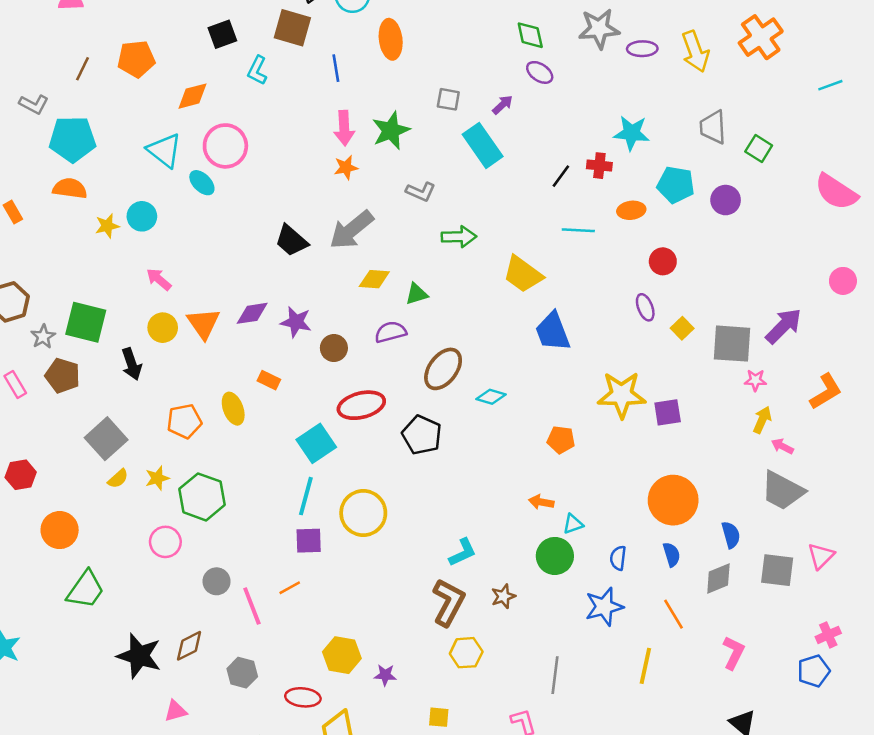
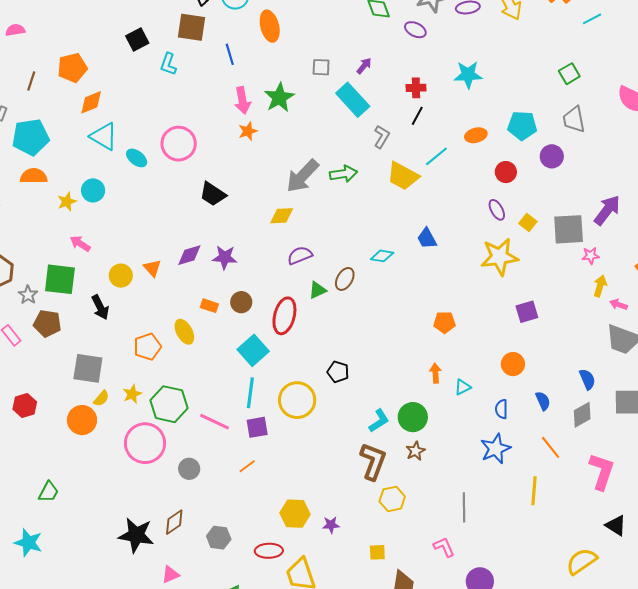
purple ellipse: (540, 72) -> (415, 30), moved
cyan line: (830, 85) -> (592, 19), moved
orange diamond: (193, 96) -> (91, 102), moved
gray trapezoid: (713, 127) -> (574, 120), moved
pink circle: (225, 146) -> (179, 144), moved
green square: (759, 149) -> (569, 74), turned 35
red cross: (599, 166) -> (416, 88), moved
cyan pentagon: (676, 185) -> (522, 126), moved
gray L-shape: (421, 192) -> (382, 137), moved, turned -75
purple circle: (726, 200) -> (552, 156), moved
gray arrow: (352, 230) -> (303, 176), moved
cyan line: (578, 230) -> (436, 156), turned -35
yellow trapezoid: (523, 274) -> (403, 176), moved
pink arrow: (159, 279) -> (80, 244), moved
green triangle: (417, 294) -> (318, 290), moved
orange triangle: (203, 323) -> (152, 268), size x0.7
blue trapezoid: (553, 332) -> (427, 238), size x0.7
brown circle: (334, 348) -> (241, 302), moved
brown ellipse: (443, 369) -> (345, 279), size x0.7
yellow star: (622, 395) -> (499, 257), moved
cyan diamond: (491, 397) -> (382, 256), moved
red ellipse: (361, 405) -> (284, 316), turned -54
purple square: (668, 412) -> (527, 312), moved
black pentagon: (422, 435) -> (338, 372), moved, size x0.7
gray square: (106, 439) -> (88, 368), turned -32
orange circle: (673, 500) -> (513, 364), moved, size x0.6
orange arrow: (541, 502) -> (435, 373), turned 84
orange circle: (60, 530) -> (82, 420), moved
pink circle: (165, 542) -> (145, 443), size x1.6
green circle: (555, 556) -> (413, 417), moved
green trapezoid: (86, 590) -> (49, 492), moved, size x0.7
pink line: (252, 606) -> (215, 422), moved, turned -36
pink L-shape: (734, 653) -> (602, 471), size x1.4

